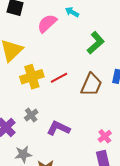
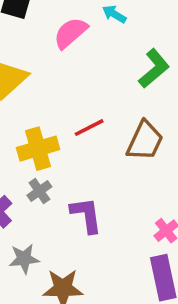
yellow cross: (32, 77) -> (38, 149), moved
purple L-shape: (58, 128) -> (86, 215), turned 55

